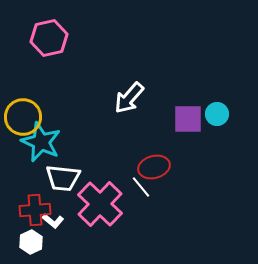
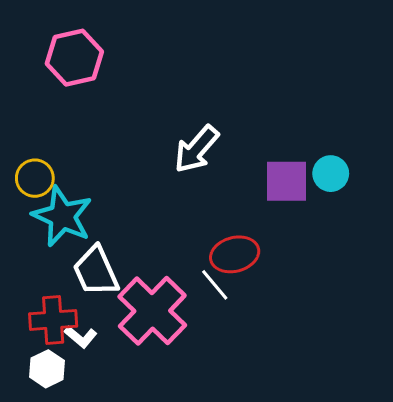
yellow circle: (23, 117) -> (35, 178), size x0.7
white trapezoid: (63, 178) -> (96, 271), turned 60

